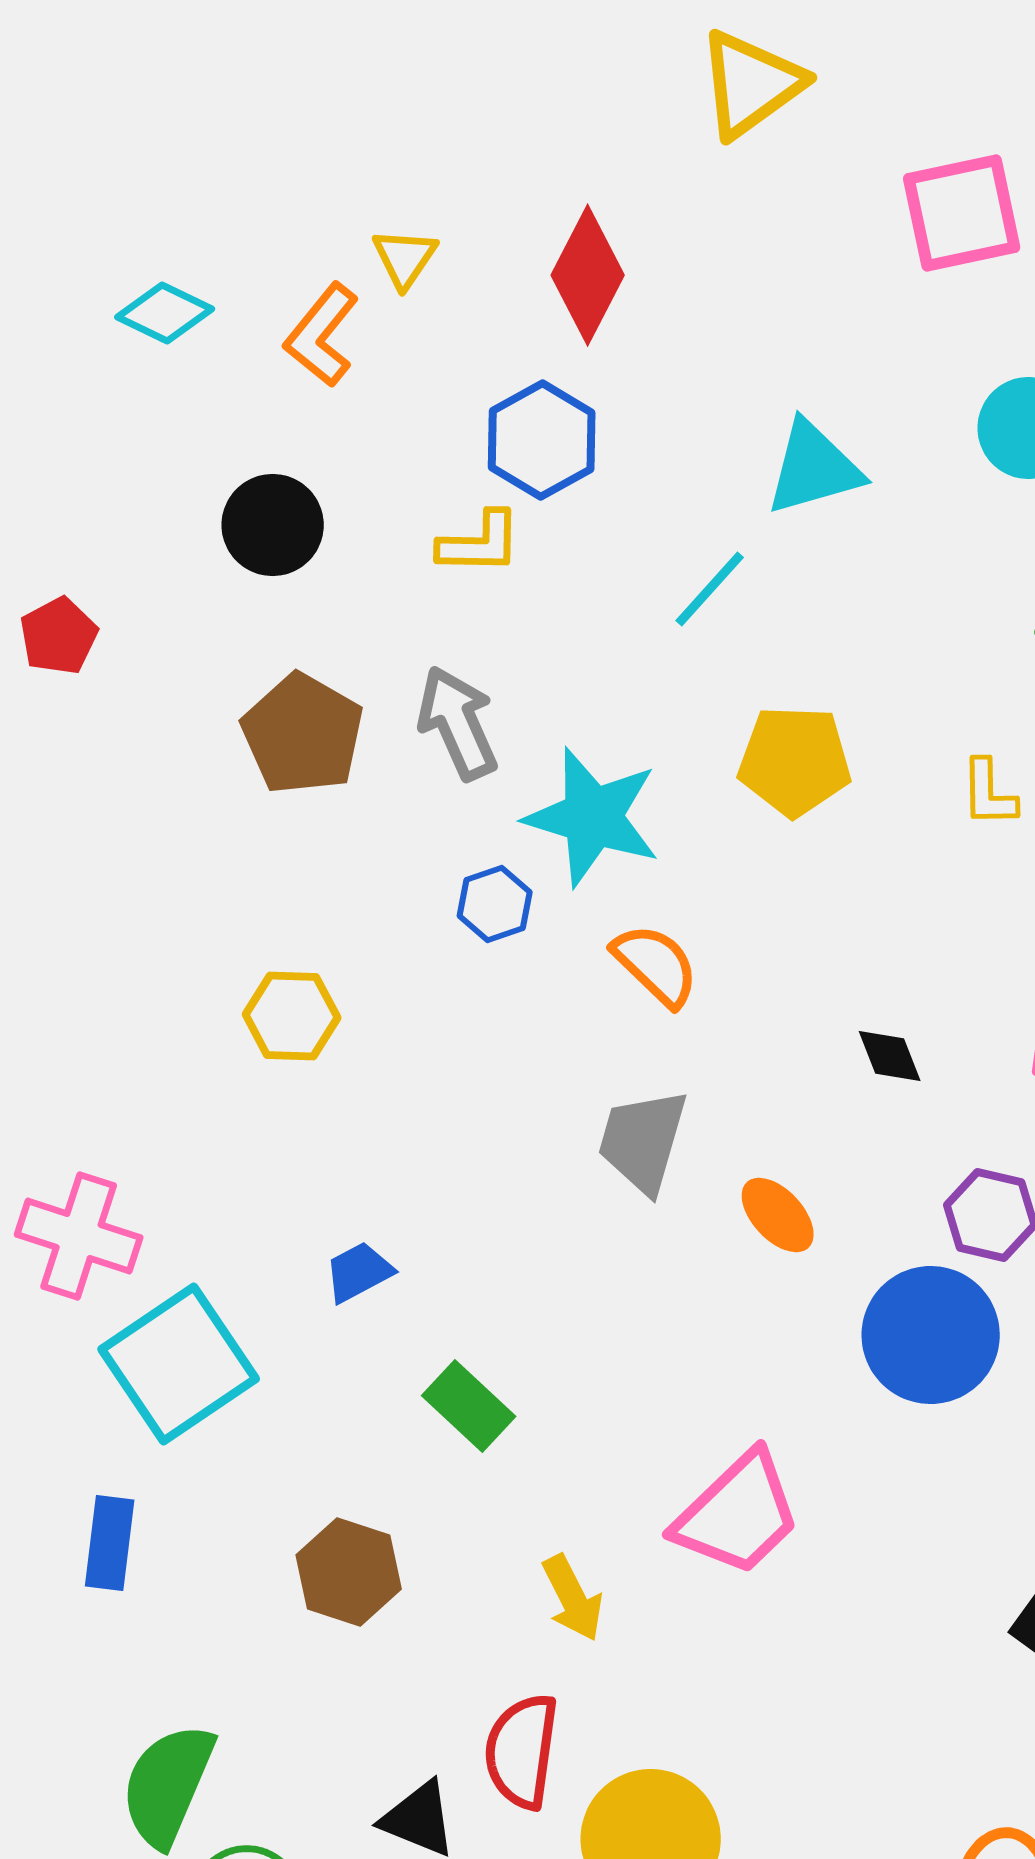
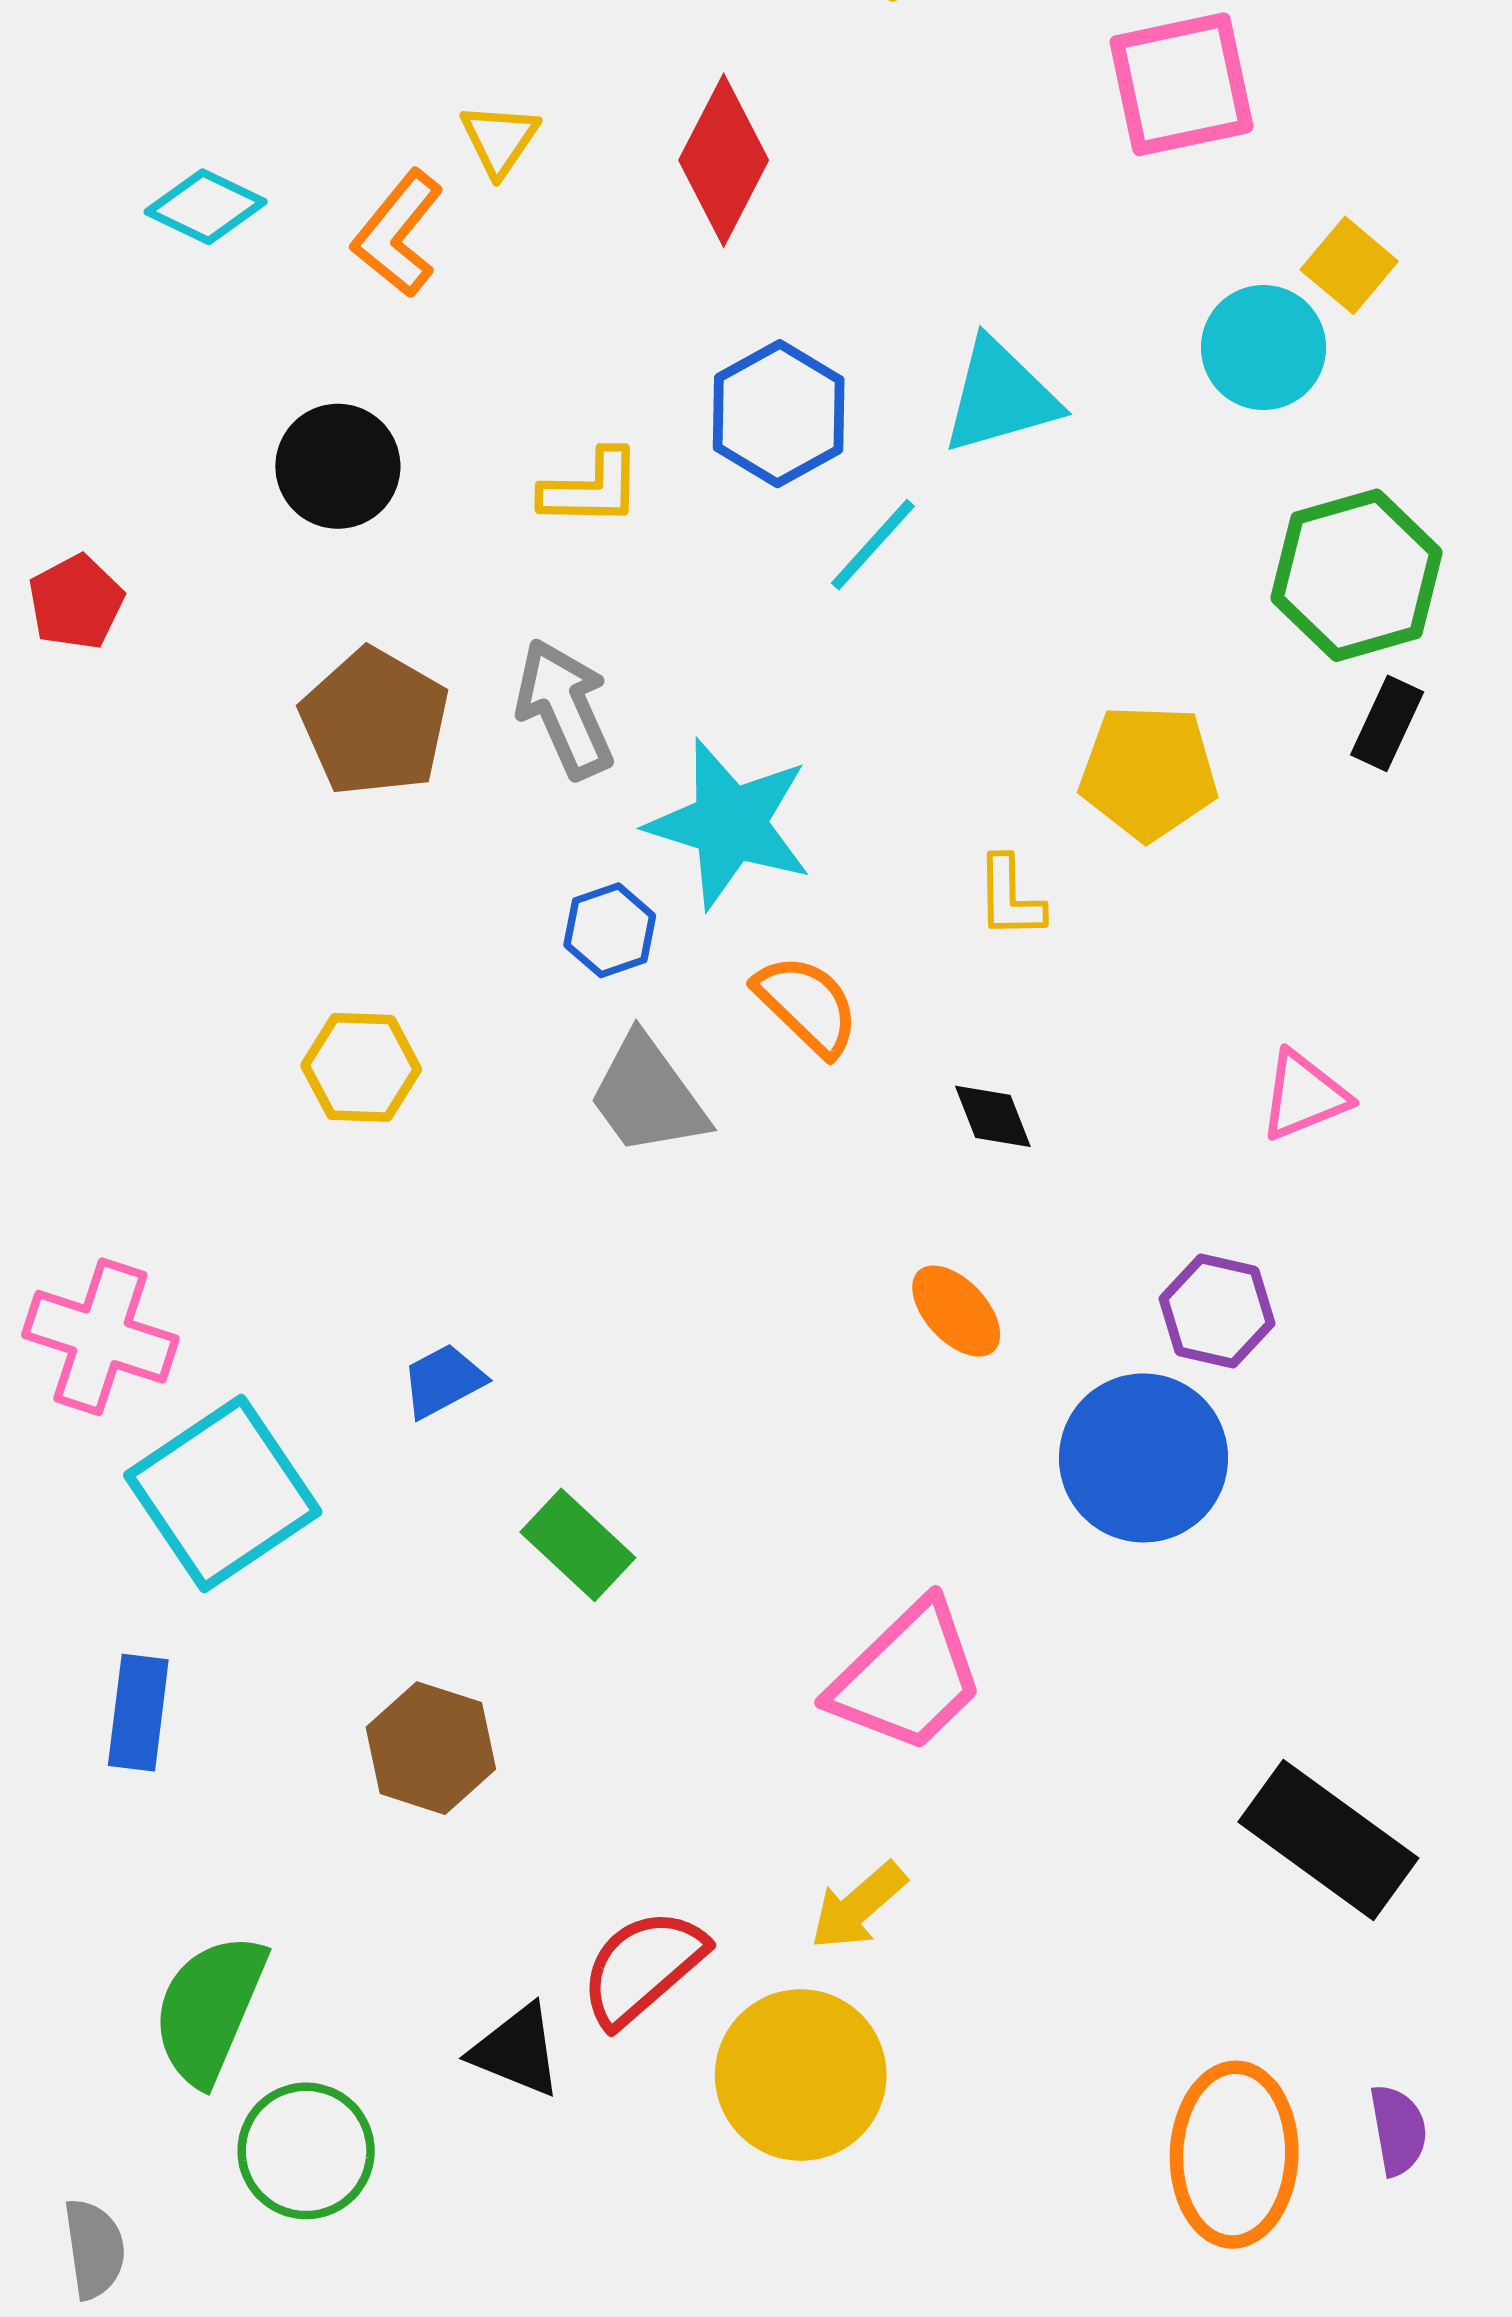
blue hexagon: (542, 440) -> (779, 414), moved
yellow pentagon: (795, 761) -> (1148, 772), moved
yellow L-shape: (989, 793) -> (1010, 897), moved
black diamond: (890, 1056) -> (993, 1116), moved
gray trapezoid: (643, 1141) -> (648, 1096), moved, turned -52
yellow arrow: (573, 1598) -> (858, 1906), moved, turned 76
red semicircle: (522, 1751) -> (643, 1967), turned 41

